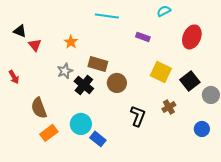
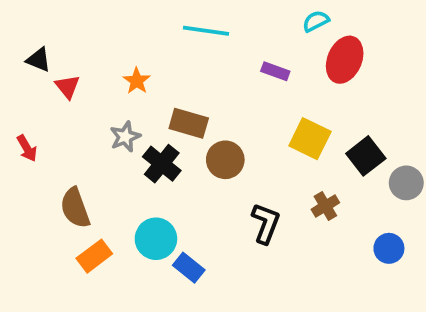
red ellipse: (192, 37) -> (345, 60), moved

